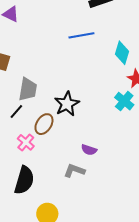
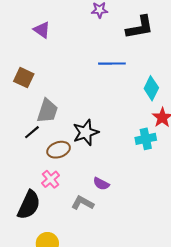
cyan cross: (124, 101) -> (146, 139), turned 30
brown ellipse: (44, 124) -> (59, 150), turned 30
pink cross: (26, 142) -> (51, 179), moved

